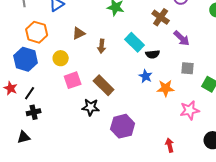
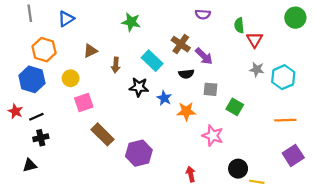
brown cross: (161, 17) -> (181, 44), moved
black semicircle: (153, 54) -> (186, 74), moved
brown rectangle: (104, 85) -> (102, 134), moved
black line: (30, 93) -> (36, 117), turned 32
black star: (91, 107) -> (139, 87), moved
pink star: (190, 110) -> (213, 136), turned 30

